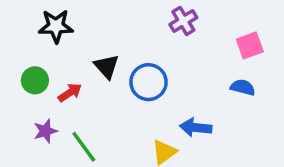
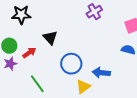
blue circle: (148, 82) -> (71, 64), moved
purple star: (45, 131) -> (10, 64), moved

